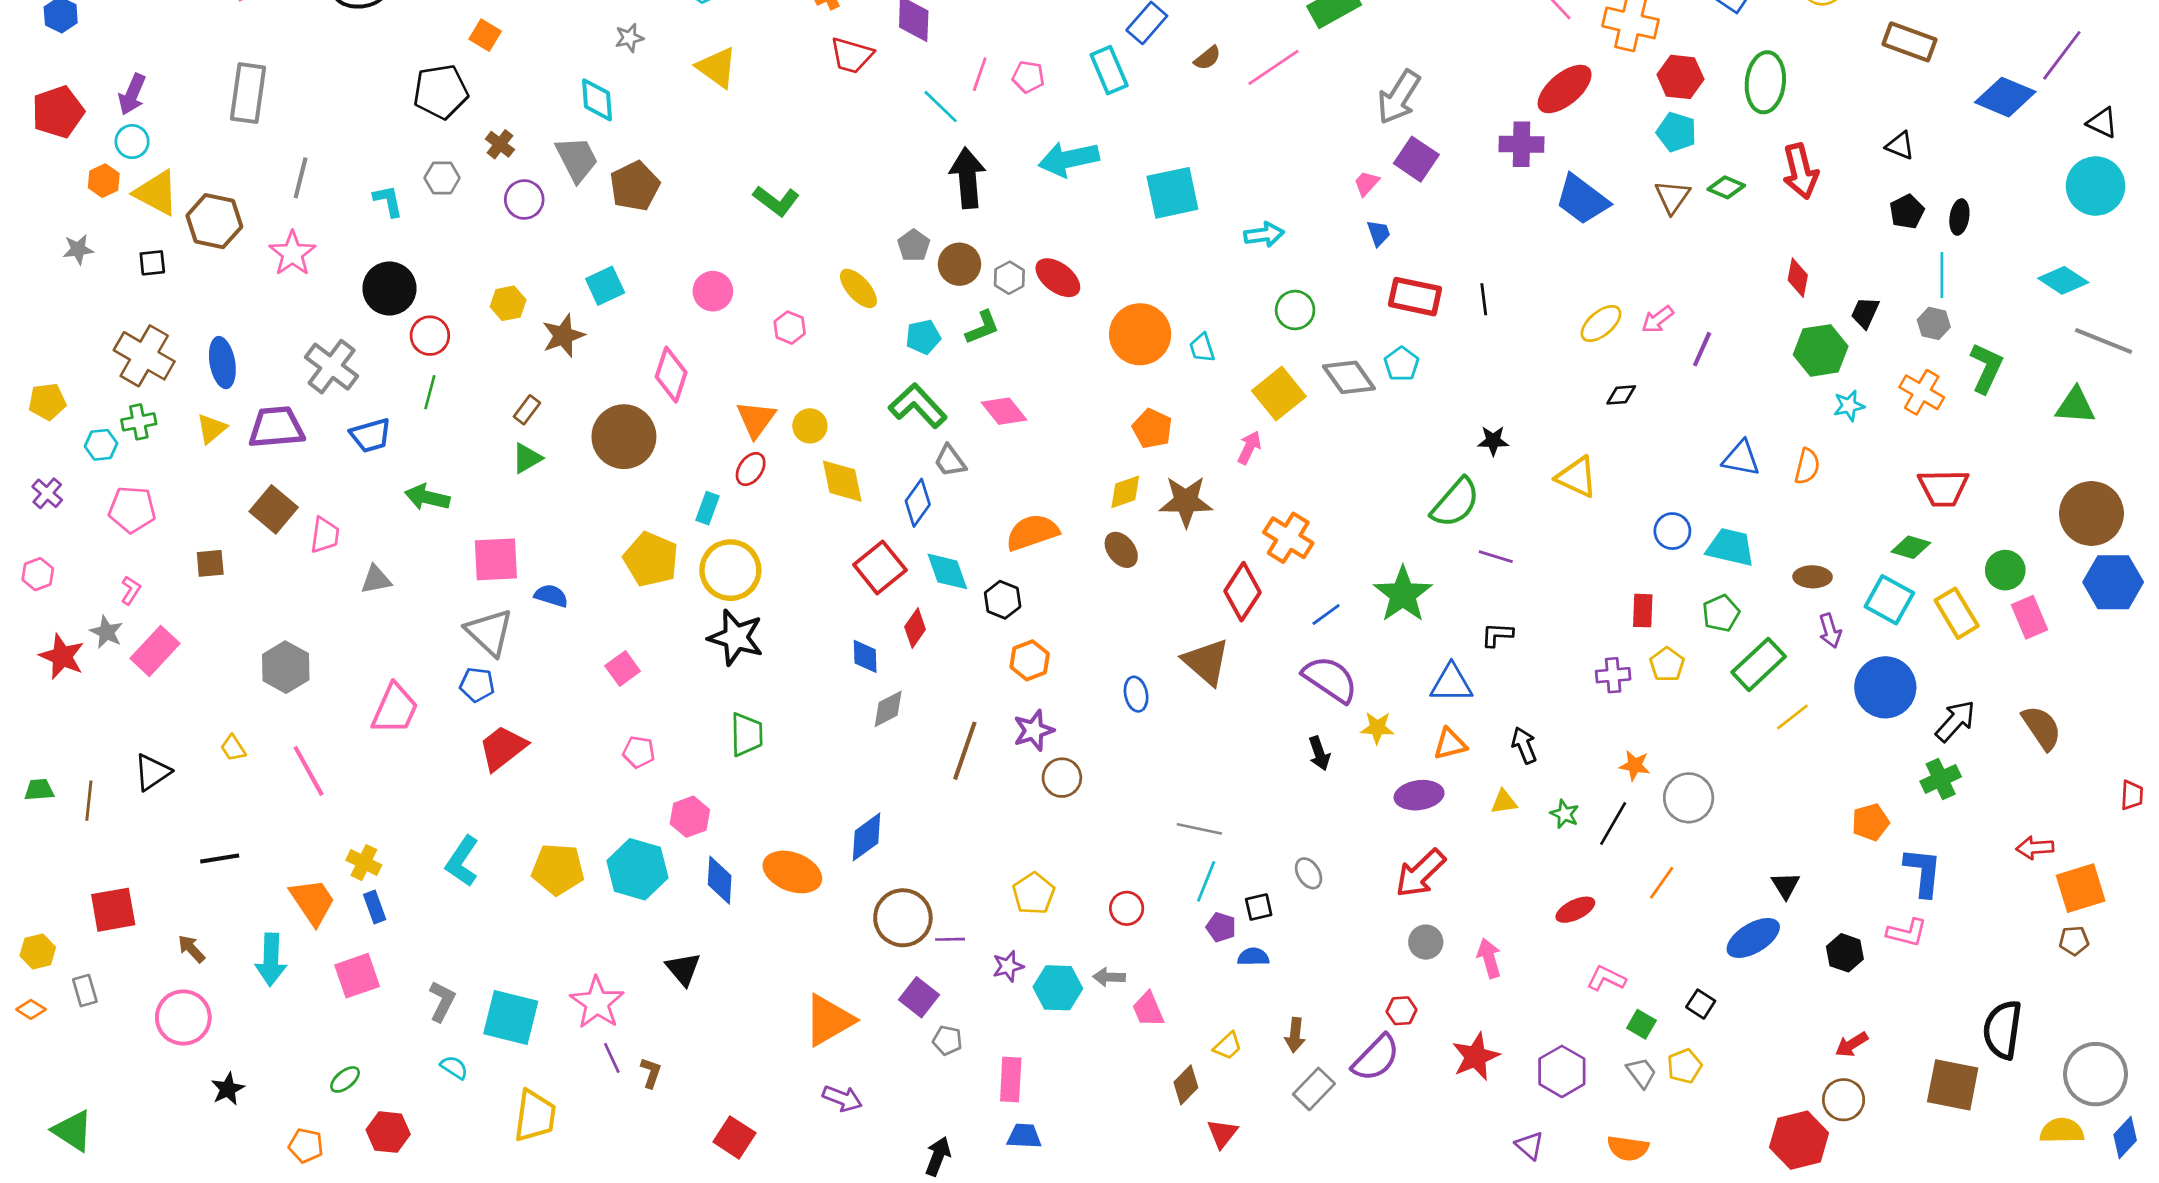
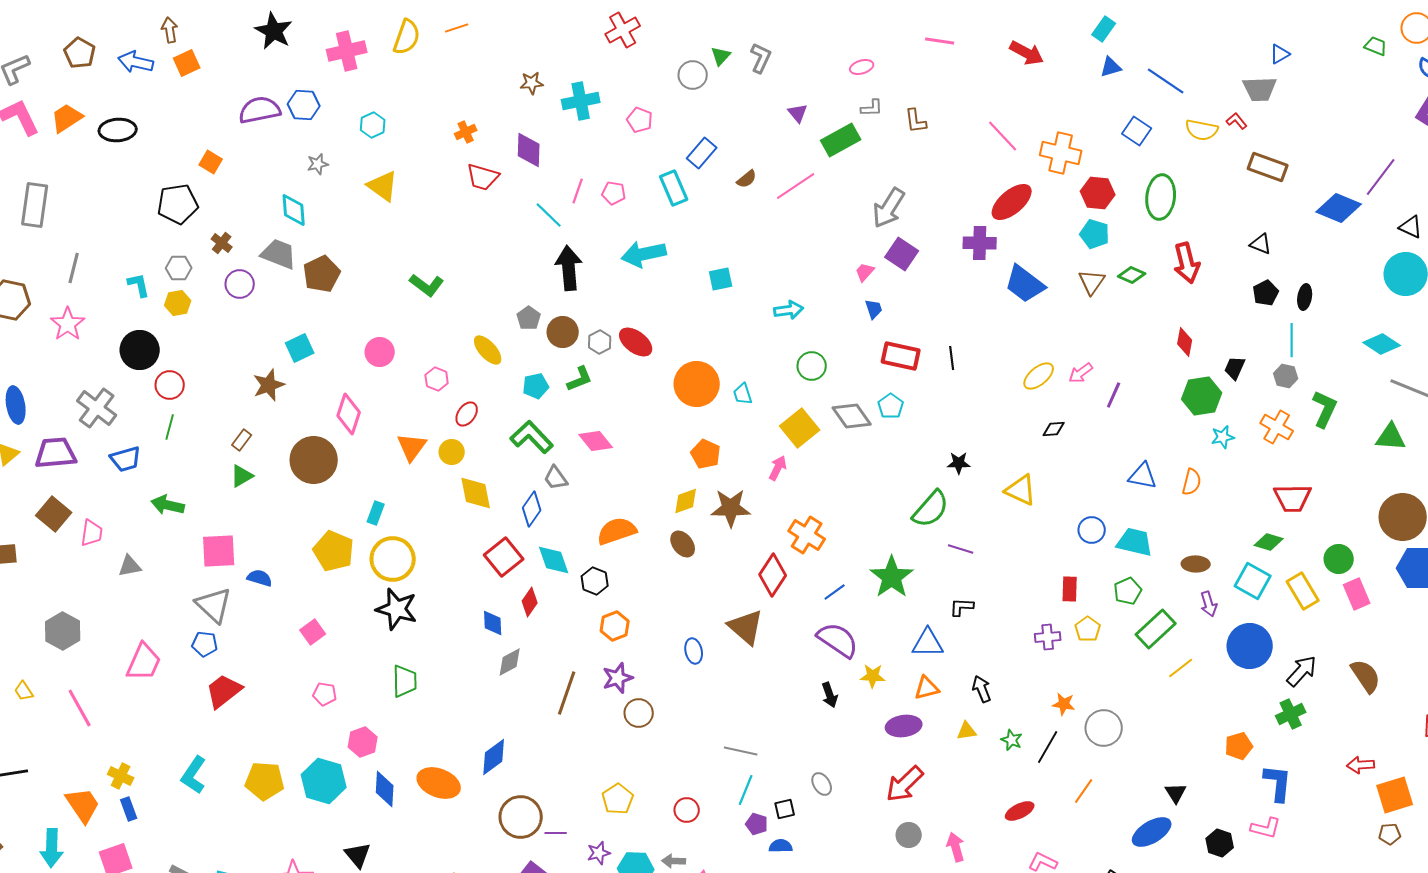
gray trapezoid: (577, 159) -> (279, 254), turned -42
cyan square: (1172, 193) -> (721, 279), size x0.6
yellow hexagon: (508, 303) -> (178, 303), moved
red ellipse: (751, 469) -> (467, 414), moved

